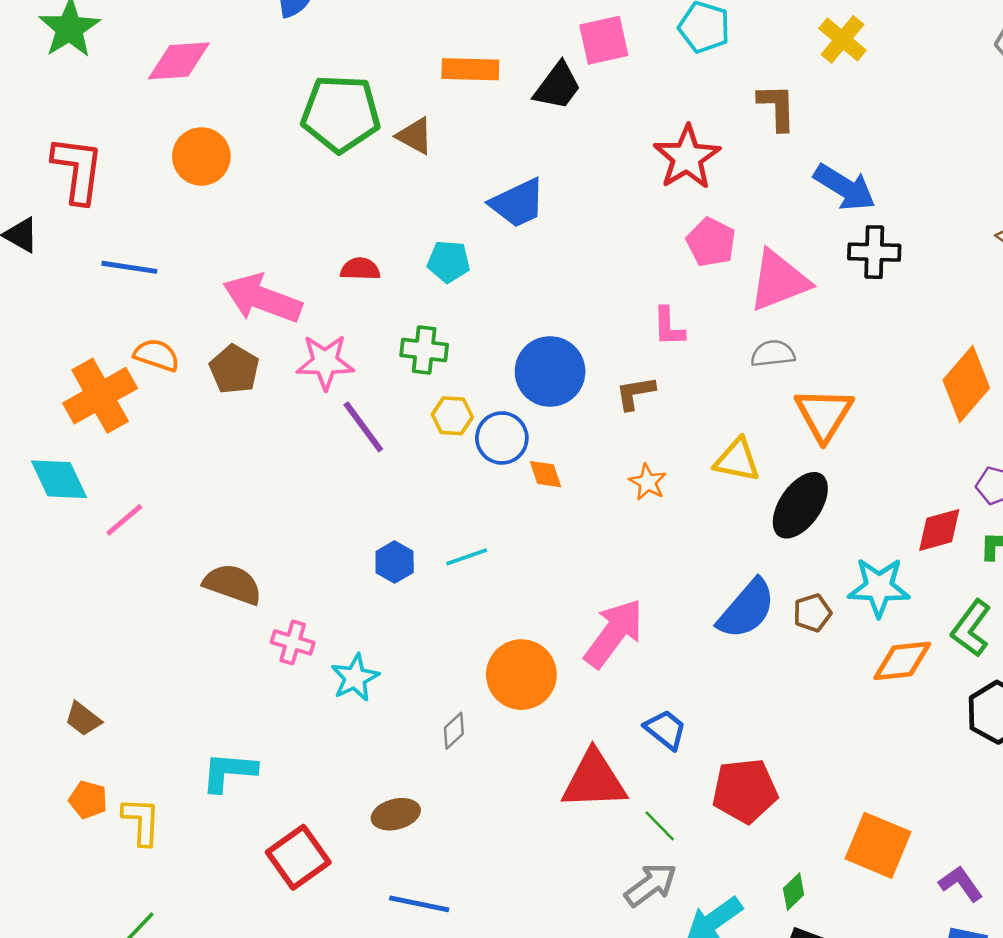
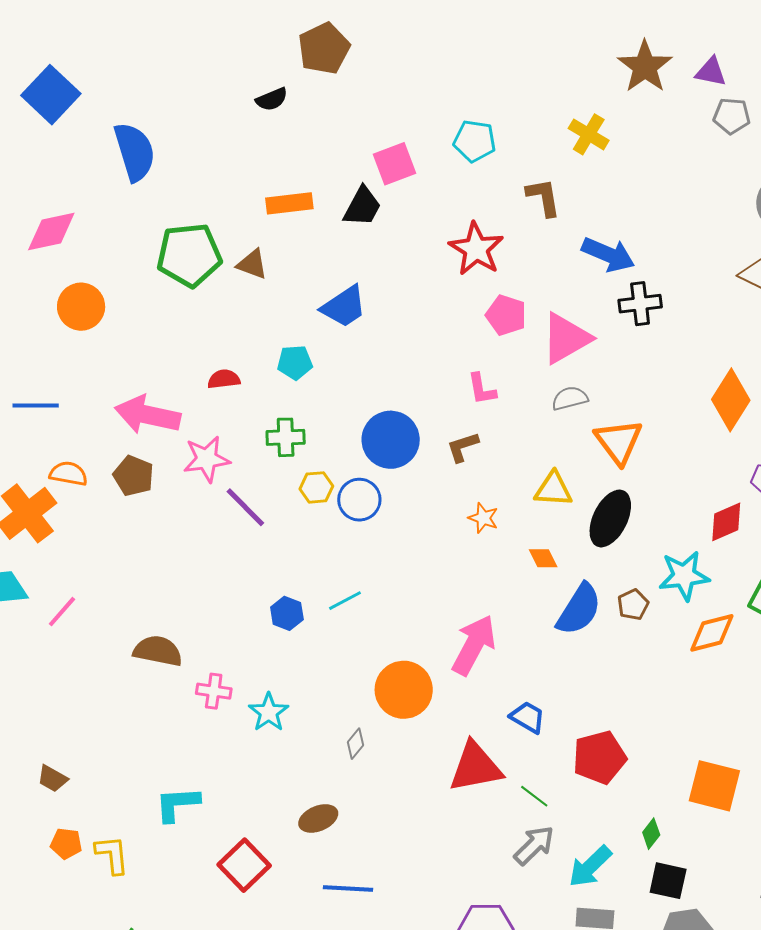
orange diamond: (546, 474) -> (543, 558), moved

